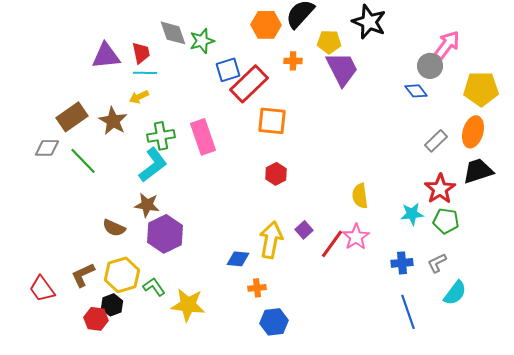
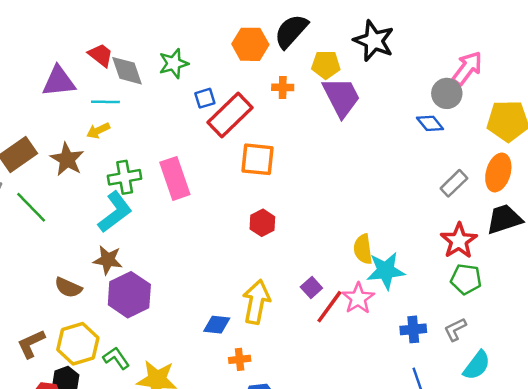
gray diamond: (173, 33) -> (127, 71), moved
red trapezoid: (141, 53) -> (101, 55), moved, turned -40
blue square: (228, 70) -> (205, 98), size x0.7
cyan star: (412, 214) -> (386, 271), moved, size x1.4
purple square: (304, 230) -> (311, 287), moved

